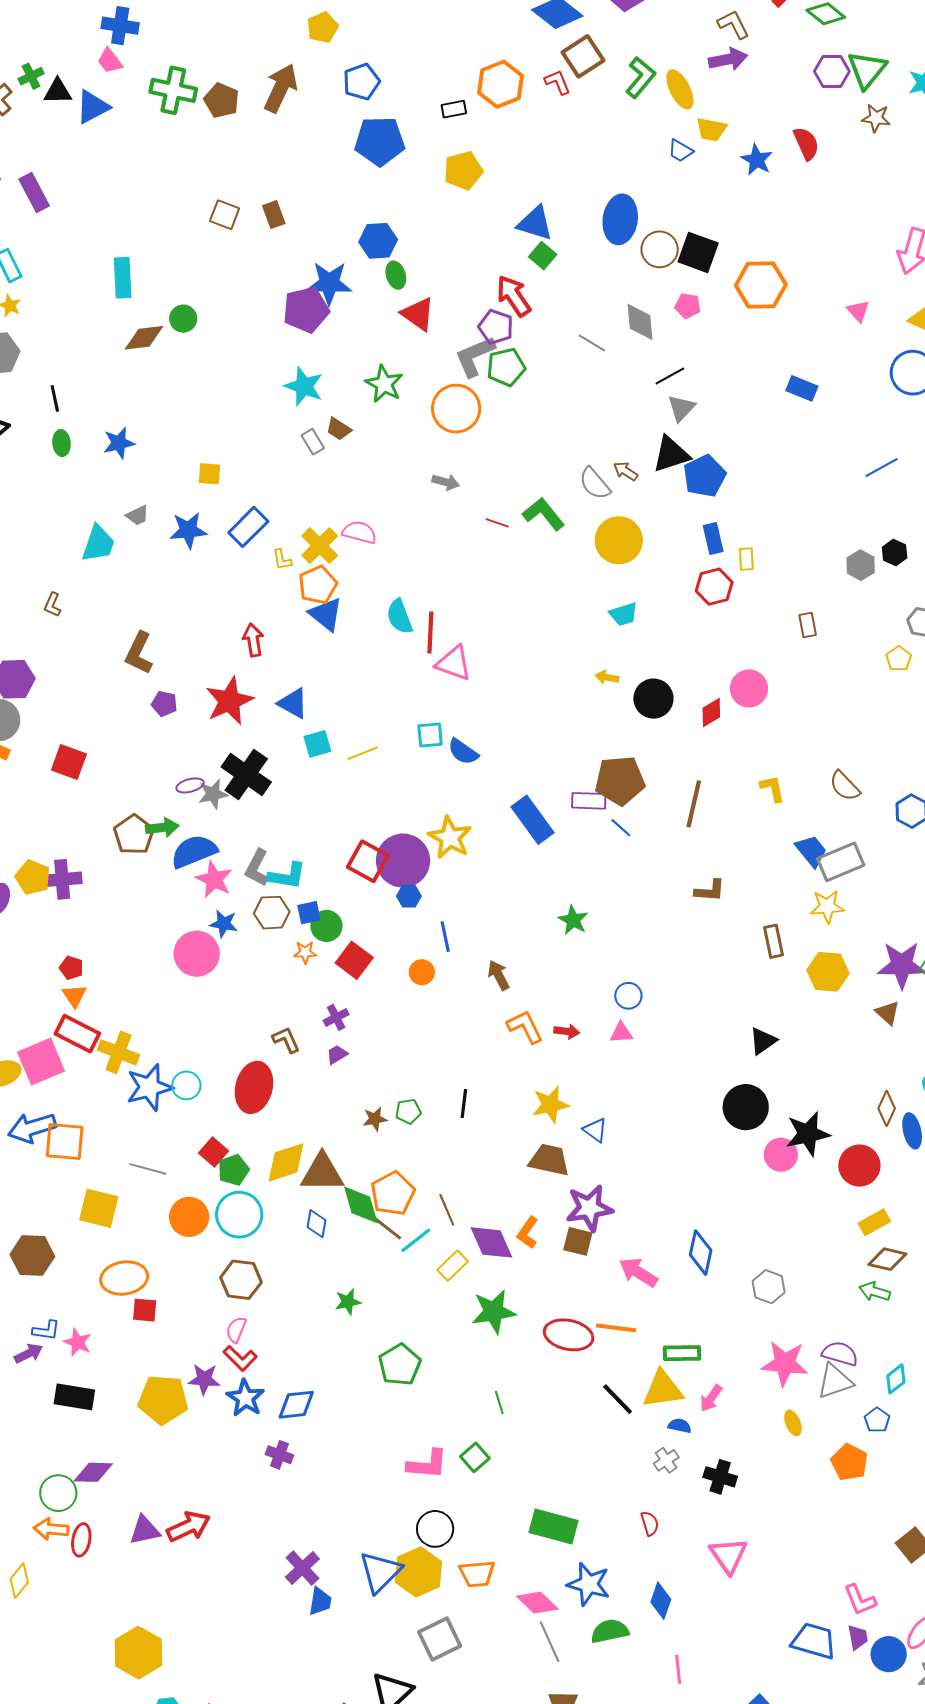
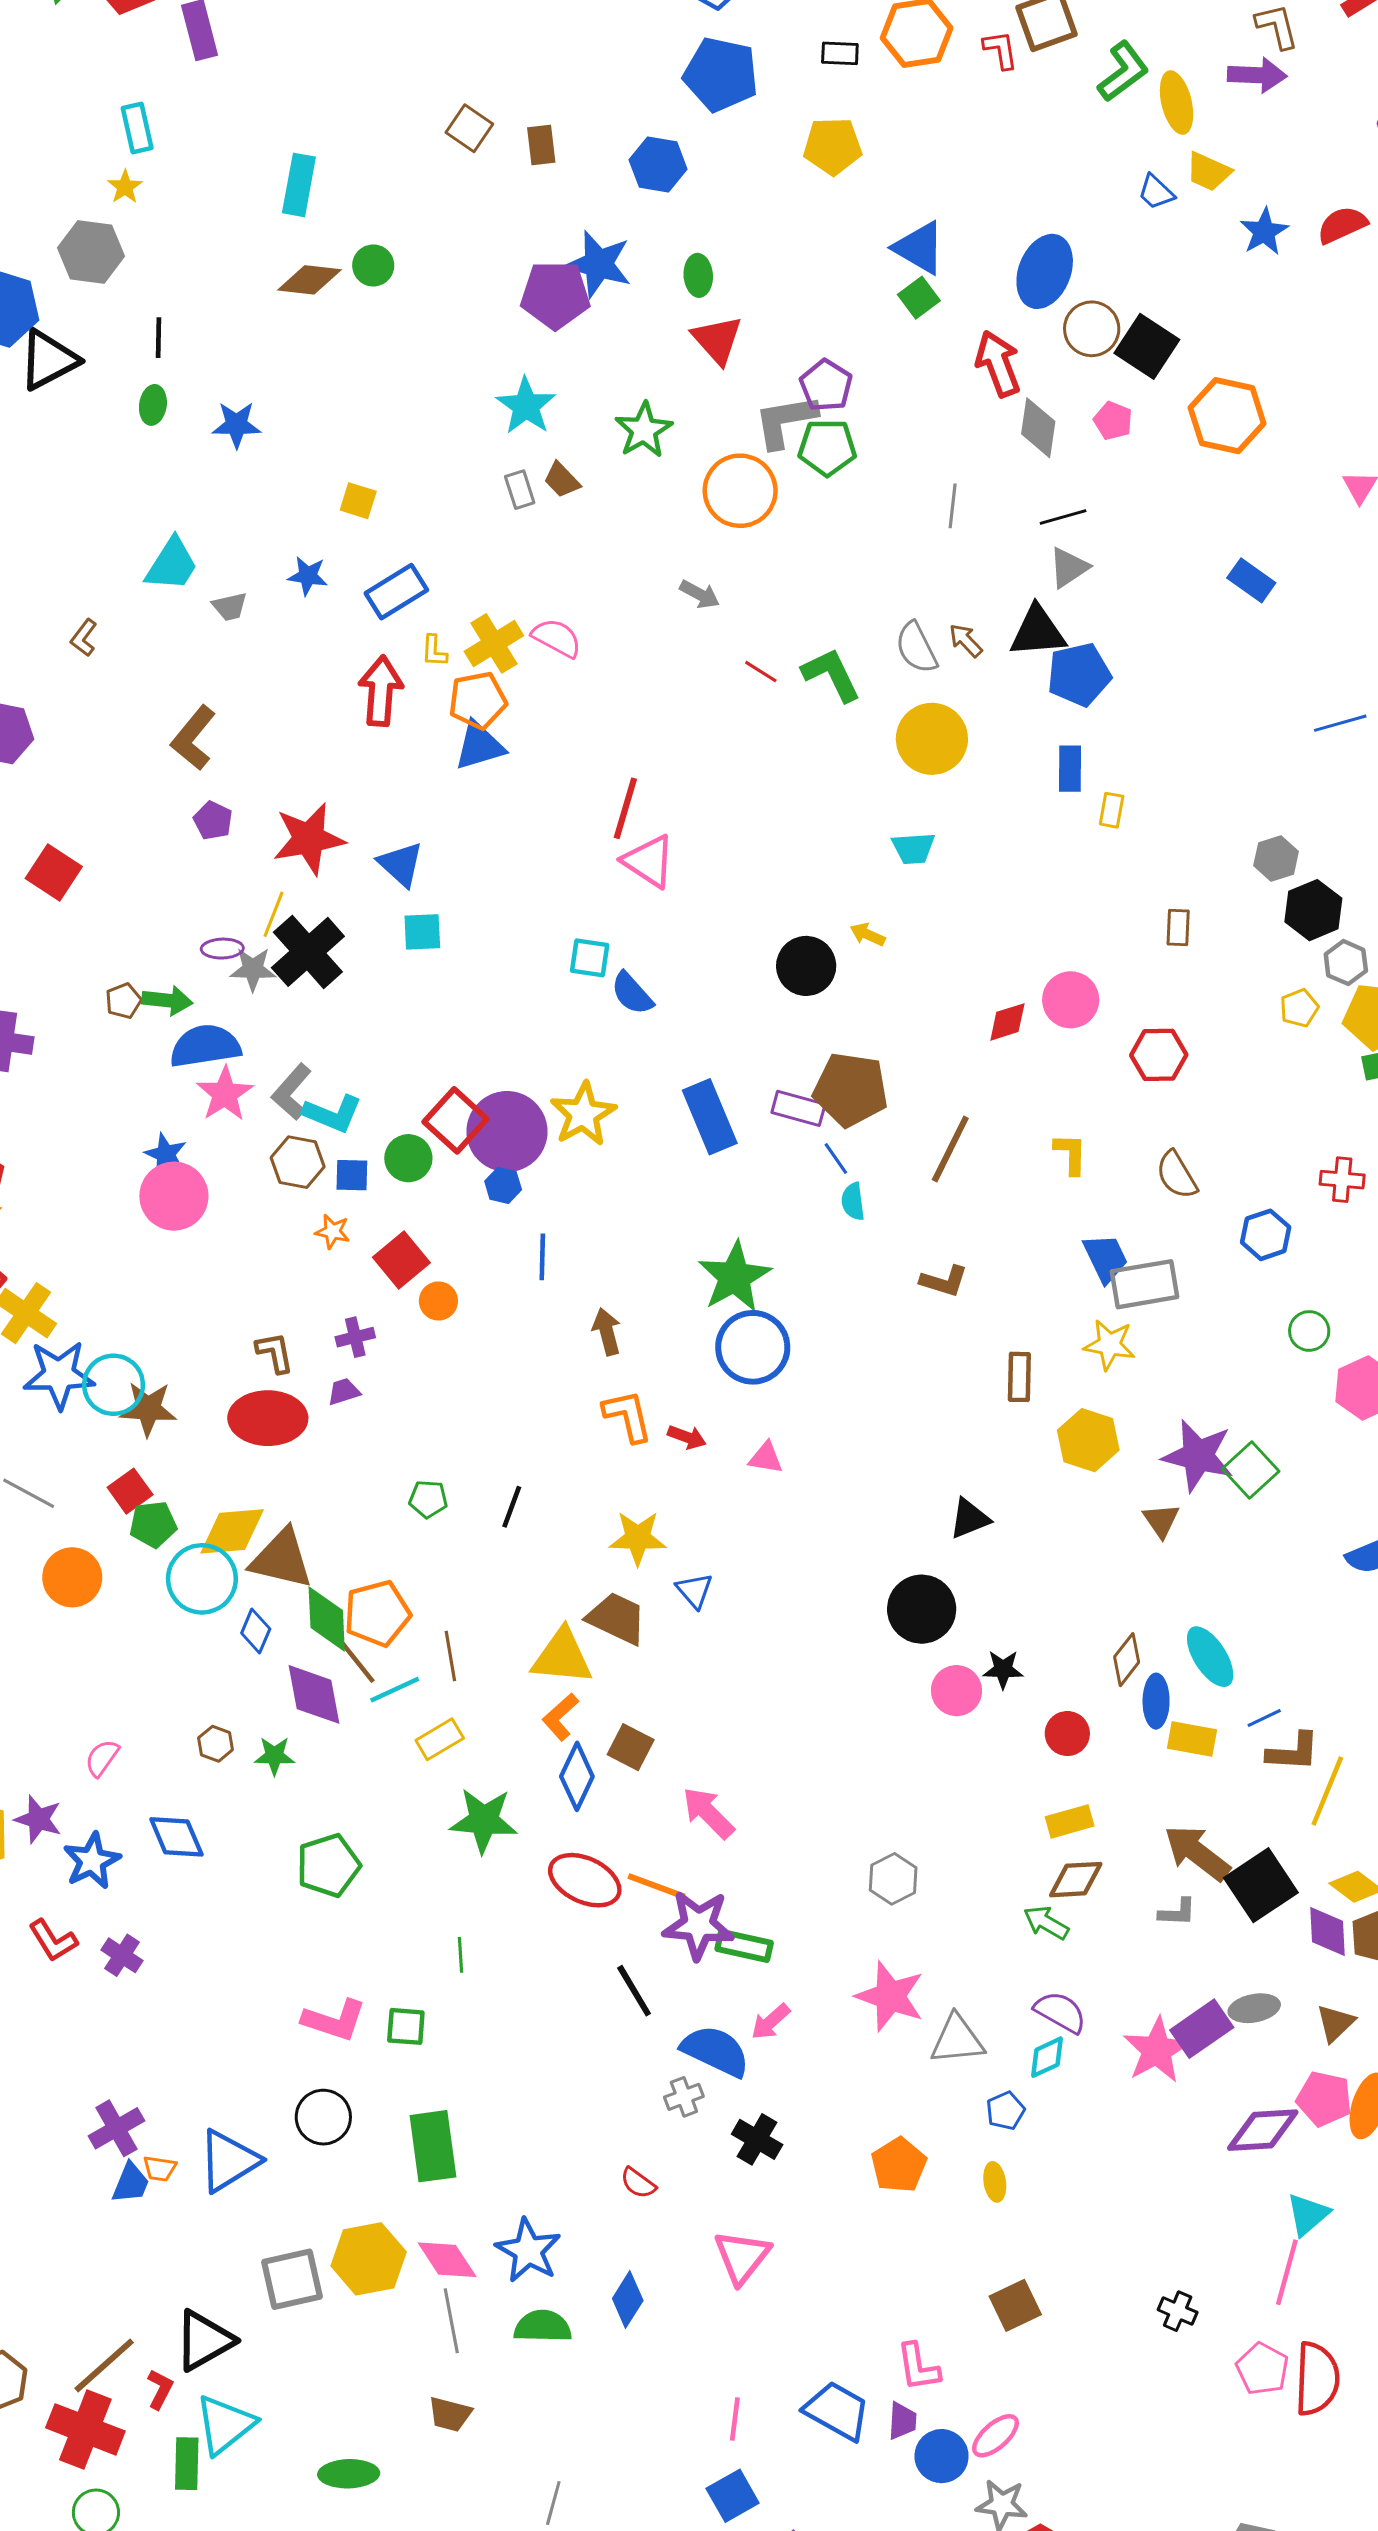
red semicircle: (806, 144) -> (1342, 225), turned -104
blue hexagon: (378, 241) -> (658, 165), moved
red arrow: (514, 296) -> (998, 364), moved
gray line: (592, 343) -> (953, 506), moved, turned 52
gray trapezoid: (138, 515) -> (230, 607), moved
blue star: (188, 530) -> (308, 576), size x0.7
black hexagon: (895, 553) -> (1313, 910), moved, size x1.5
red hexagon: (714, 587) -> (1159, 1055), moved
blue triangle: (326, 614) -> (479, 746), turned 51
cyan semicircle: (400, 617) -> (853, 1202), moved, size x0.7
red arrow: (253, 640) -> (381, 691), moved, size x1.4
black circle: (653, 699) -> (806, 966), moved
yellow line: (363, 753) -> (273, 914), moved, turned -60
brown pentagon: (134, 835) -> (123, 1001), size x0.6
green star: (573, 920) -> (735, 1277), size x1.6
blue star: (224, 924) -> (166, 1154), moved
green circle: (326, 926) -> (408, 1158), moved
orange circle: (422, 972) -> (438, 1301), moved
blue circle: (628, 996) -> (753, 1347), moved, size x1.8
cyan circle: (186, 1085) -> (114, 1385), size x1.4
red ellipse: (254, 1087) -> (268, 1418), moved, turned 63
brown star: (375, 1119) -> (148, 1409), moved, size x1.5
black star: (808, 1134) -> (1003, 1669), size x0.6
red circle: (859, 1166) -> (1067, 1734), size x0.7
purple star: (589, 1208) -> (698, 1925), moved
cyan circle: (239, 1215) -> (202, 1579), moved
purple diamond: (491, 1242) -> (314, 1694), moved
blue diamond: (701, 1253) -> (577, 1776), moved
brown diamond: (887, 1259) -> (1076, 1880), turned -30
brown hexagon: (241, 1280) -> (216, 1744), moved, size x0.6
purple semicircle: (840, 1354) -> (1060, 2012), moved
red L-shape: (240, 1358) -> (53, 1940), moved
yellow triangle: (663, 1389) -> (562, 1657), moved
blue diamond: (296, 1405) -> (176, 1837), moved, turned 60
yellow ellipse: (793, 1423) -> (995, 2182), moved
blue semicircle: (680, 1426) -> (715, 2051), size x2.0
green square: (475, 1457) -> (406, 2026), turned 32
orange pentagon: (849, 1462) -> (899, 2165), moved
red semicircle: (650, 1523) -> (638, 2183), turned 130
green rectangle: (553, 1527) -> (433, 2146), moved, turned 54
yellow hexagon: (418, 1572) -> (369, 2259), moved
orange trapezoid: (477, 1574) -> (160, 2169), moved, size x0.6
pink line: (678, 1669) -> (735, 2419), moved

